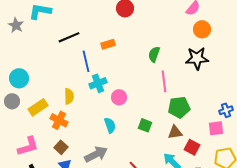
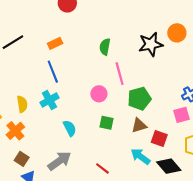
orange circle: (202, 29) -> (177, 33), moved
blue line: (86, 61) -> (53, 72), moved
cyan cross: (98, 83) -> (49, 100), moved
pink circle: (119, 97) -> (99, 94), moved
orange cross: (59, 120) -> (15, 131), turned 30

